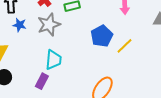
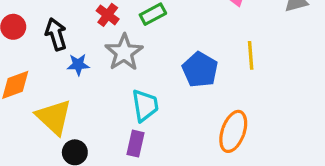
blue pentagon: (102, 36) -> (200, 70), moved
yellow line: (124, 46) -> (251, 55), turned -36

